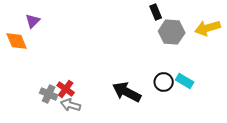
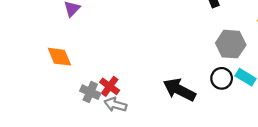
gray hexagon: (172, 32) -> (231, 44), moved
orange diamond: (17, 41) -> (59, 57), moved

